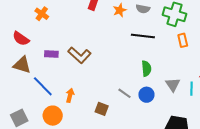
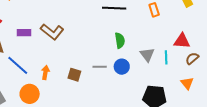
gray line: (125, 93) -> (100, 67), turned -32
brown square: (102, 109) -> (74, 75), moved

